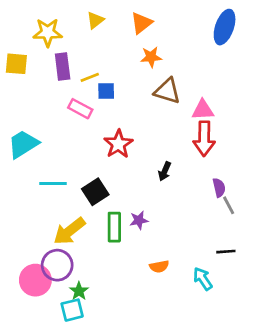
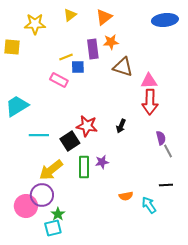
blue ellipse: (225, 27) -> (165, 20), turned 65
purple rectangle: (63, 66) -> (93, 49), moved
red star: (118, 144) -> (87, 126), moved, turned -30
orange semicircle: (159, 267) -> (126, 196), moved

